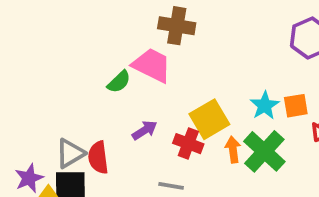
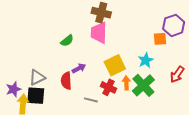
pink trapezoid: (152, 65) -> (99, 33), moved, turned -120
orange square: (296, 106) -> (160, 39), moved
red cross: (188, 144) -> (108, 87), moved
red semicircle: (98, 158) -> (66, 81), moved

